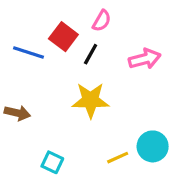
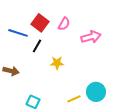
pink semicircle: (102, 21) -> (64, 24), moved
black line: (91, 54) -> (37, 46), moved
yellow star: (91, 100) -> (57, 63), size x0.6

